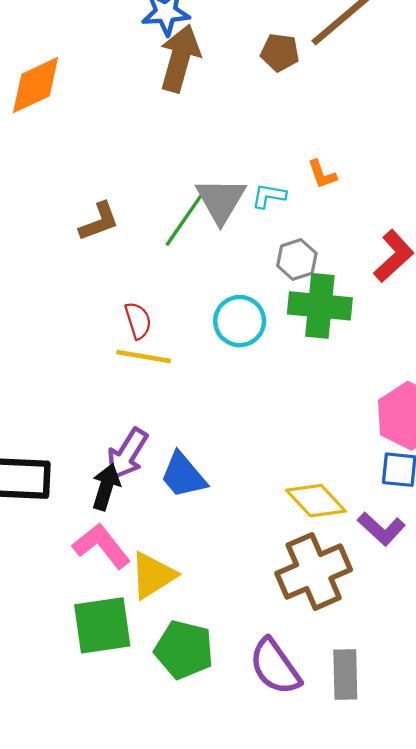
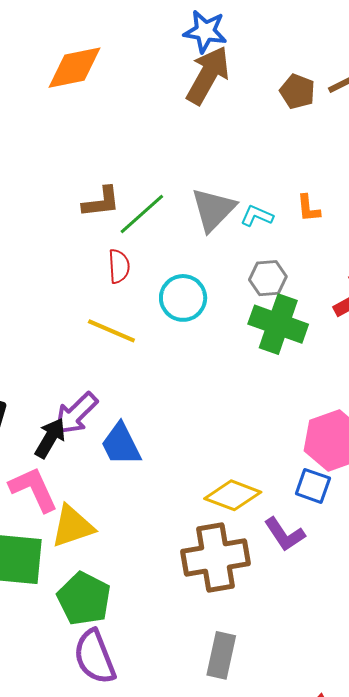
green line: (184, 220) -> (142, 214), moved
red semicircle: (138, 321) -> (119, 266), moved
cyan circle: (240, 321) -> (183, 298), moved
yellow diamond: (316, 501) -> (233, 495), turned -40
purple semicircle: (275, 667) -> (95, 657), moved

